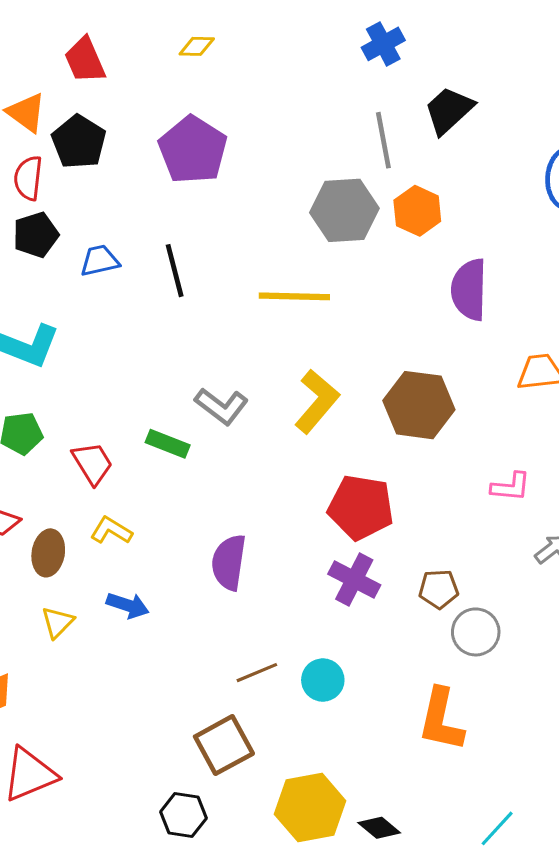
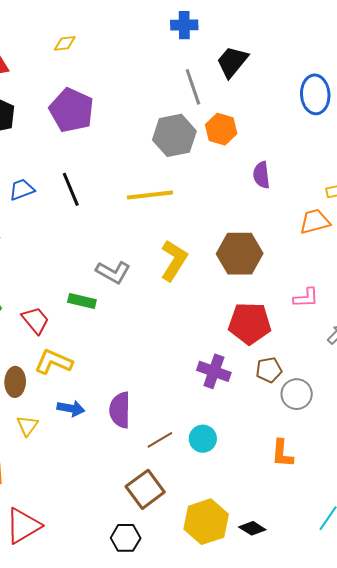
blue cross: (383, 44) -> (184, 25), turned 36
purple semicircle: (469, 290) -> (261, 175), size x0.7
red pentagon: (361, 507) -> (250, 323), moved
yellow L-shape: (111, 531) -> (54, 362), size x1.4
purple semicircle: (229, 562) -> (120, 410), moved
orange L-shape: (441, 720) -> (282, 453), size x0.7

